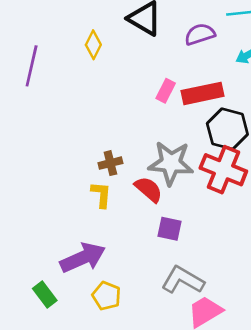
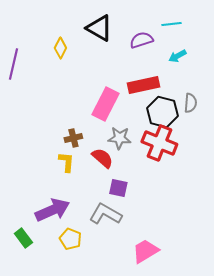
pink rectangle: (166, 91) -> (105, 104), moved, size x1.8
gray star: (171, 163) -> (119, 138), size x0.7
gray L-shape: (183, 280) -> (105, 214), moved

